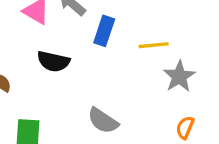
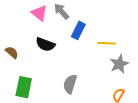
gray semicircle: (103, 121) -> (70, 84), turned 66

